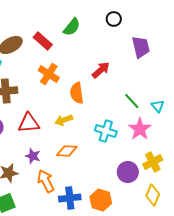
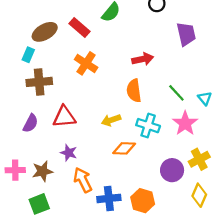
red arrow: (101, 70) -> (143, 59), turned 30
orange semicircle: (77, 93) -> (134, 91), moved
yellow arrow: (64, 120) -> (111, 120), moved
orange diamond: (67, 151) -> (124, 148), moved

